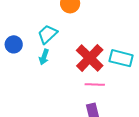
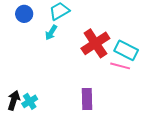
pink line: (95, 84) -> (120, 66), moved

